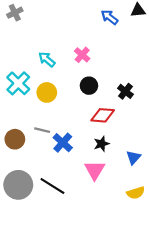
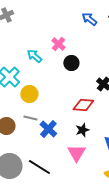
pink cross: (82, 55) -> (58, 44), moved
black circle: (89, 86) -> (71, 63), moved
yellow circle: (47, 92) -> (29, 94), moved

